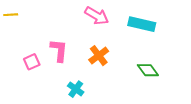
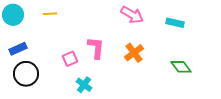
cyan rectangle: (142, 24) -> (175, 23), size x0.7
cyan cross: (76, 89) -> (84, 85), moved

